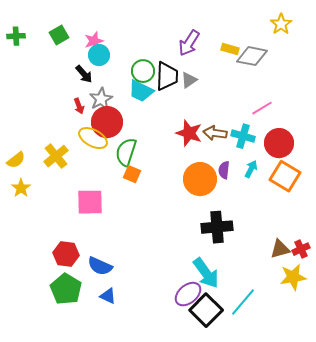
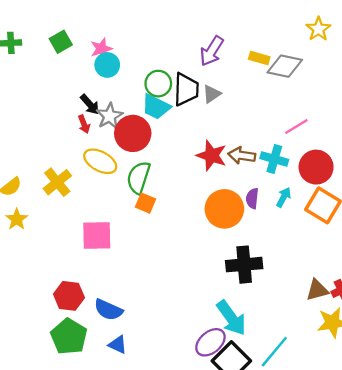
black arrow: (84, 74) -> (90, 104), moved
red circle: (107, 122) -> (133, 133), moved

